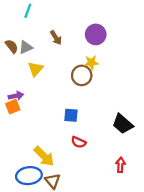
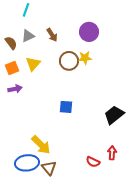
gray triangle: (26, 47) -> (28, 36), moved
brown circle: (82, 75) -> (69, 61), moved
orange square: (13, 107) -> (12, 68), moved
black trapezoid: (123, 124) -> (114, 115), turned 100
red semicircle: (78, 142) -> (93, 162), moved

